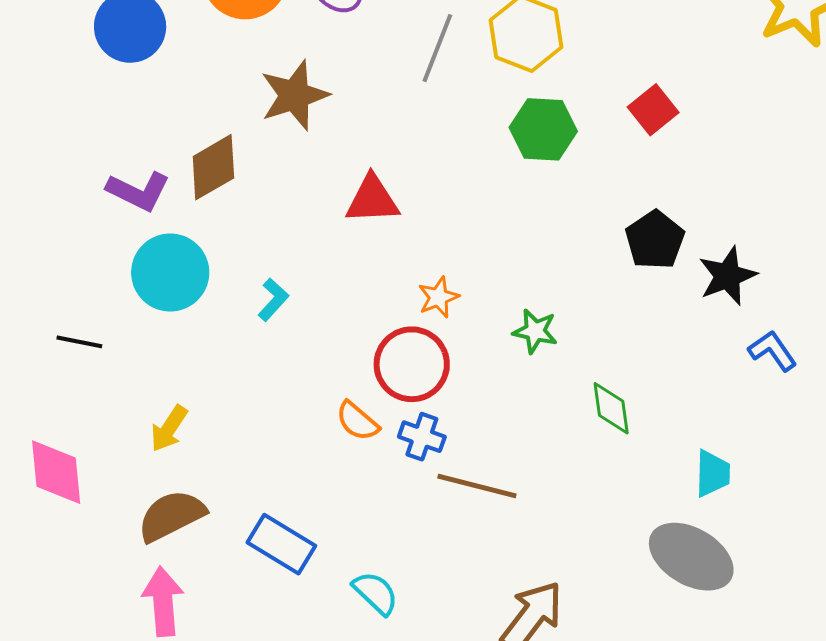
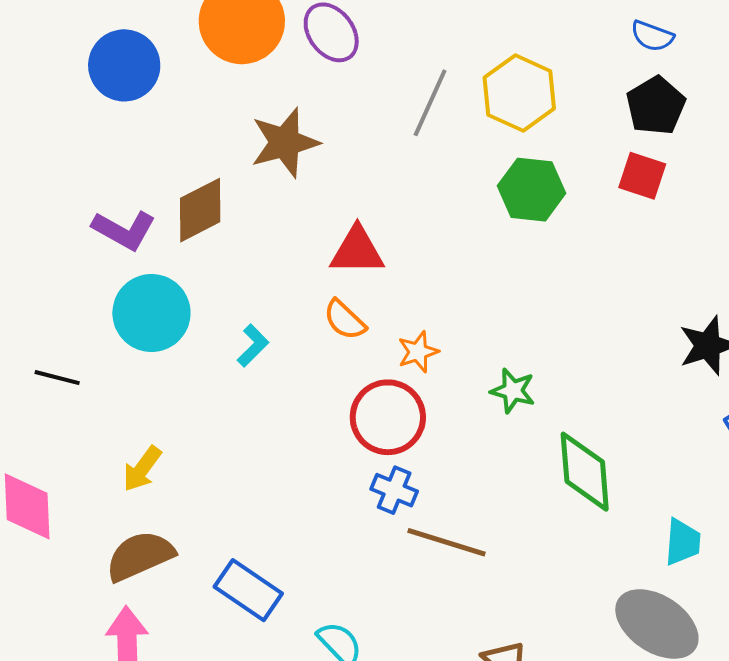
red square: (653, 110) -> (642, 176), turned -36
black pentagon: (655, 240) -> (656, 106), moved
green diamond: (611, 408) -> (585, 472), size x1.5
orange semicircle: (357, 421) -> (345, 320), moved

